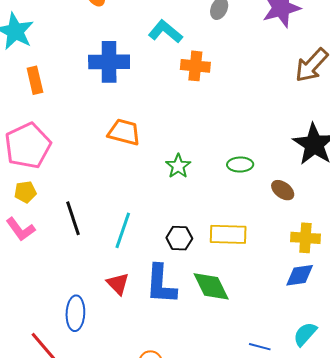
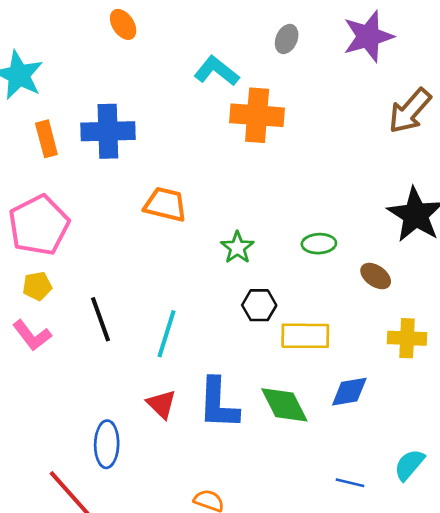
blue cross: (109, 62) -> (108, 131), moved
orange cross: (195, 66) -> (257, 115), size x1.4
black hexagon: (179, 238) -> (259, 305), moved
blue diamond: (300, 275) -> (349, 392), moved

